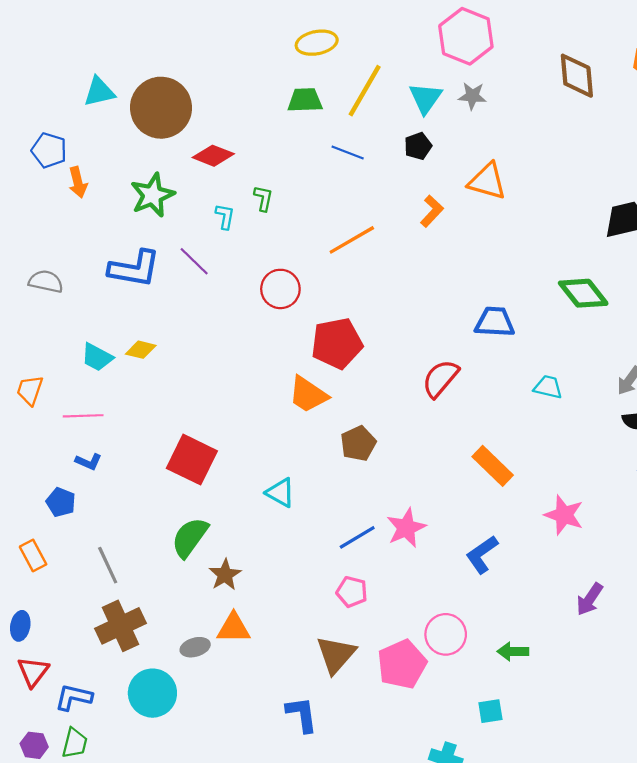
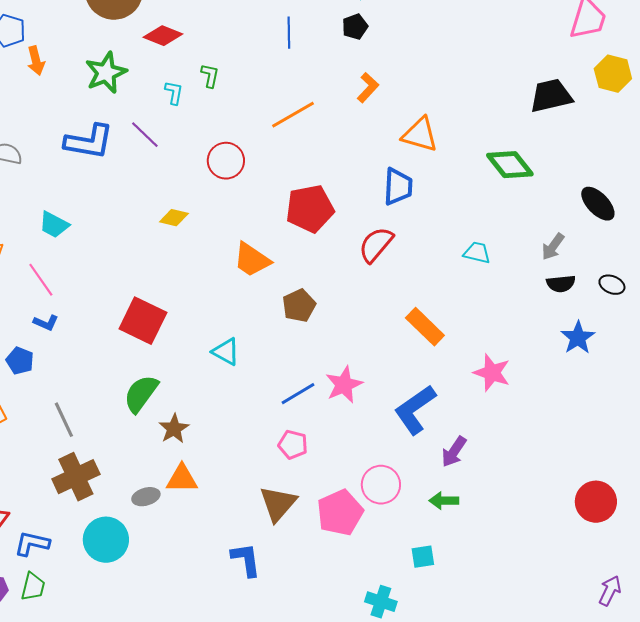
blue line: (348, 152) -> (289, 33), turned 68
orange triangle: (487, 181) -> (420, 135), moved
blue trapezoid: (495, 322) -> (398, 187), moved, turned 90
red pentagon: (337, 343) -> (310, 209), moved
yellow diamond: (141, 350) -> (174, 218), moved
pink line: (83, 416) -> (41, 280), turned 57
blue L-shape: (482, 554) -> (415, 410), size x1.4
purple arrow: (590, 599) -> (454, 452), moved

